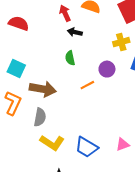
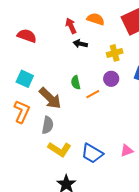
yellow cross: (121, 42) -> (115, 53), moved
green semicircle: (70, 58) -> (76, 83), moved
brown arrow: (43, 89) -> (50, 98), turned 35

